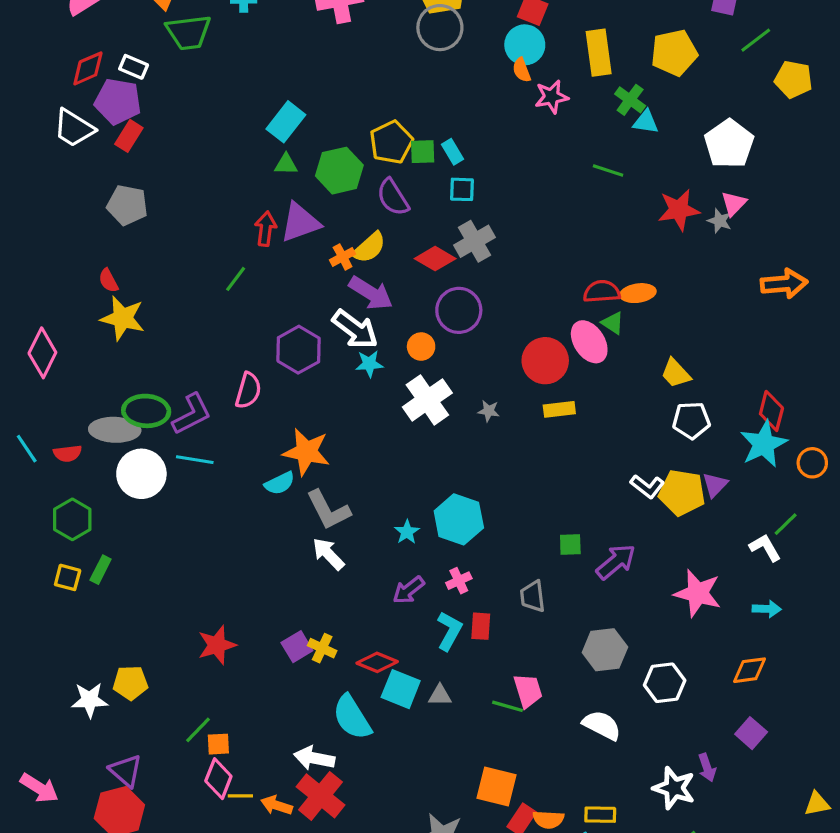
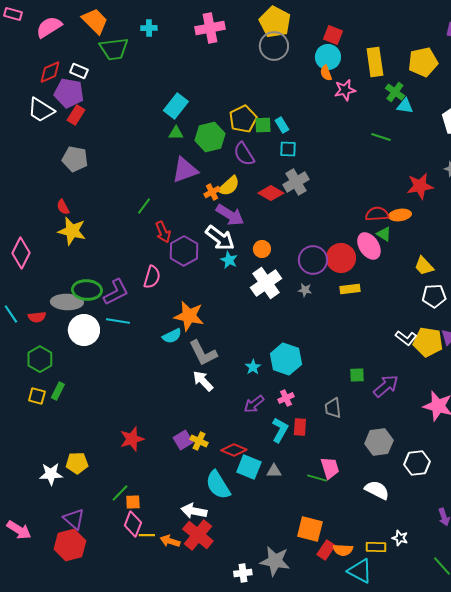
red star: (679, 210) -> (420, 186), moved
red arrow: (266, 229) -> (163, 232), moved, turned 150
purple circle: (459, 310) -> (313, 260), moved
cyan star: (369, 364) -> (229, 260), turned 30
white star: (674, 788) -> (400, 538), moved, size x0.6

